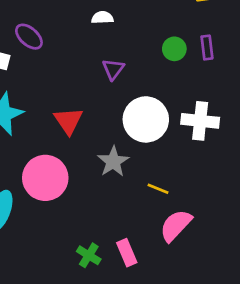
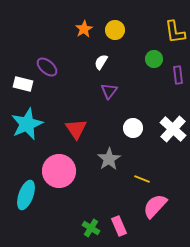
white semicircle: (102, 18) -> (101, 62), moved, turned -56
green circle: (174, 49) -> (154, 59), moved
white circle: (146, 119) -> (133, 128), size x0.6
white cross: (200, 121) -> (173, 129), turned 36

